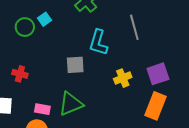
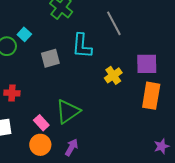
gray square: (75, 65) -> (50, 58), moved
purple square: (158, 74) -> (147, 64), turned 30
pink rectangle: (42, 109) -> (41, 123), turned 49

